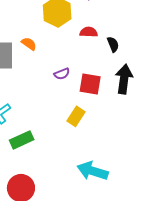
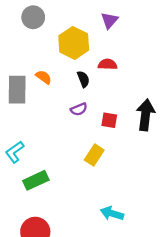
black semicircle: (113, 44) -> (83, 79), moved
red square: (90, 84) -> (109, 120), size x0.7
cyan arrow: (93, 171) -> (112, 213), size x0.7

